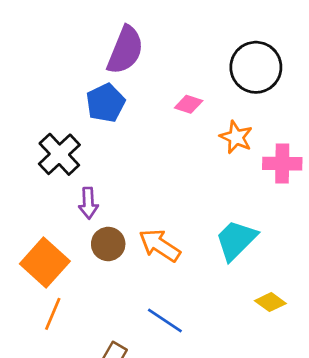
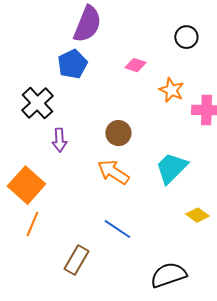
black circle: (256, 67) -> (186, 37), size x0.6
brown circle: (108, 244) -> (118, 133), moved

